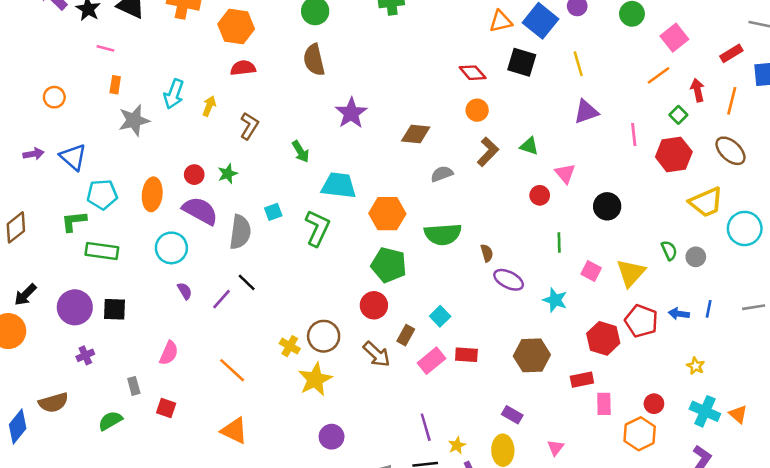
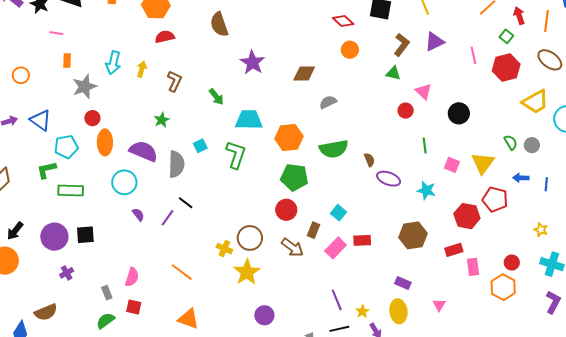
brown L-shape: (488, 152) -> (402, 45), moved
red circle: (194, 175) -> (92, 118), moved
blue arrow: (679, 314) -> (521, 178), moved
pink semicircle: (169, 353) -> (132, 277), moved
green semicircle: (110, 421) -> (106, 321), moved

